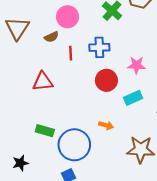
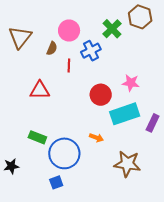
brown semicircle: (51, 37) -> (52, 48), turned -48
blue cross: (99, 47) -> (91, 51), moved, turned -30
cyan rectangle: (133, 98) -> (125, 114), size x1.6

